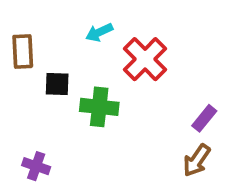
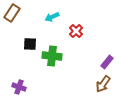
brown rectangle: (23, 51) -> (12, 13), moved, turned 36
red cross: (145, 59) -> (76, 31), size x0.6

